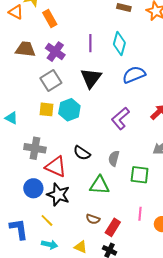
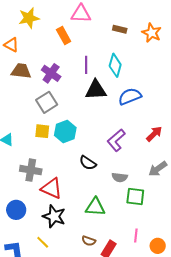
orange triangle: (16, 12) -> (11, 45), moved
orange rectangle: (50, 18) -> (64, 36), moved
black triangle: (91, 78) -> (96, 90), moved, turned 50
black semicircle: (82, 153) -> (88, 163), moved
gray semicircle: (114, 158) -> (120, 177), moved, turned -98
blue circle: (33, 188) -> (16, 210), moved

